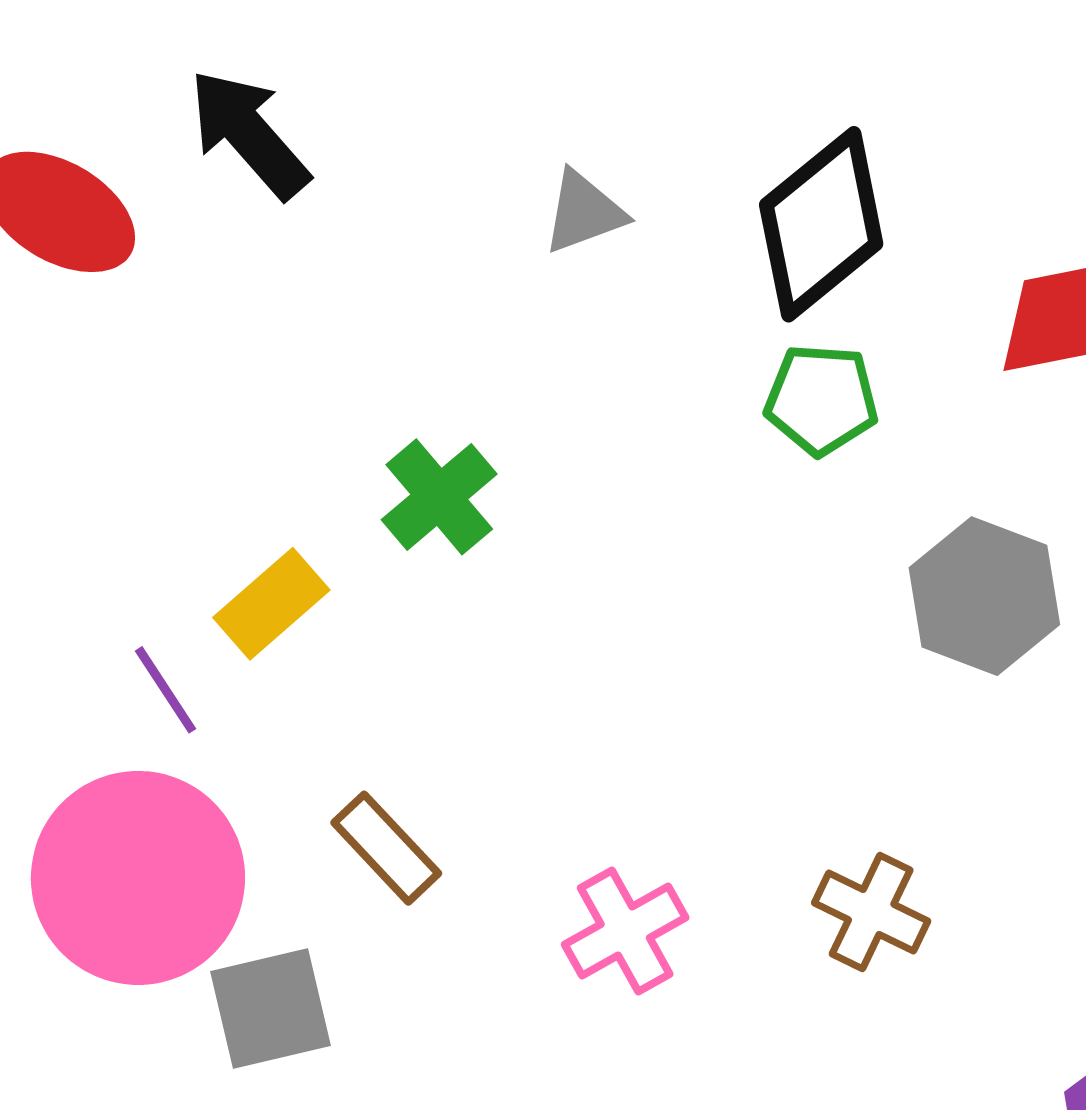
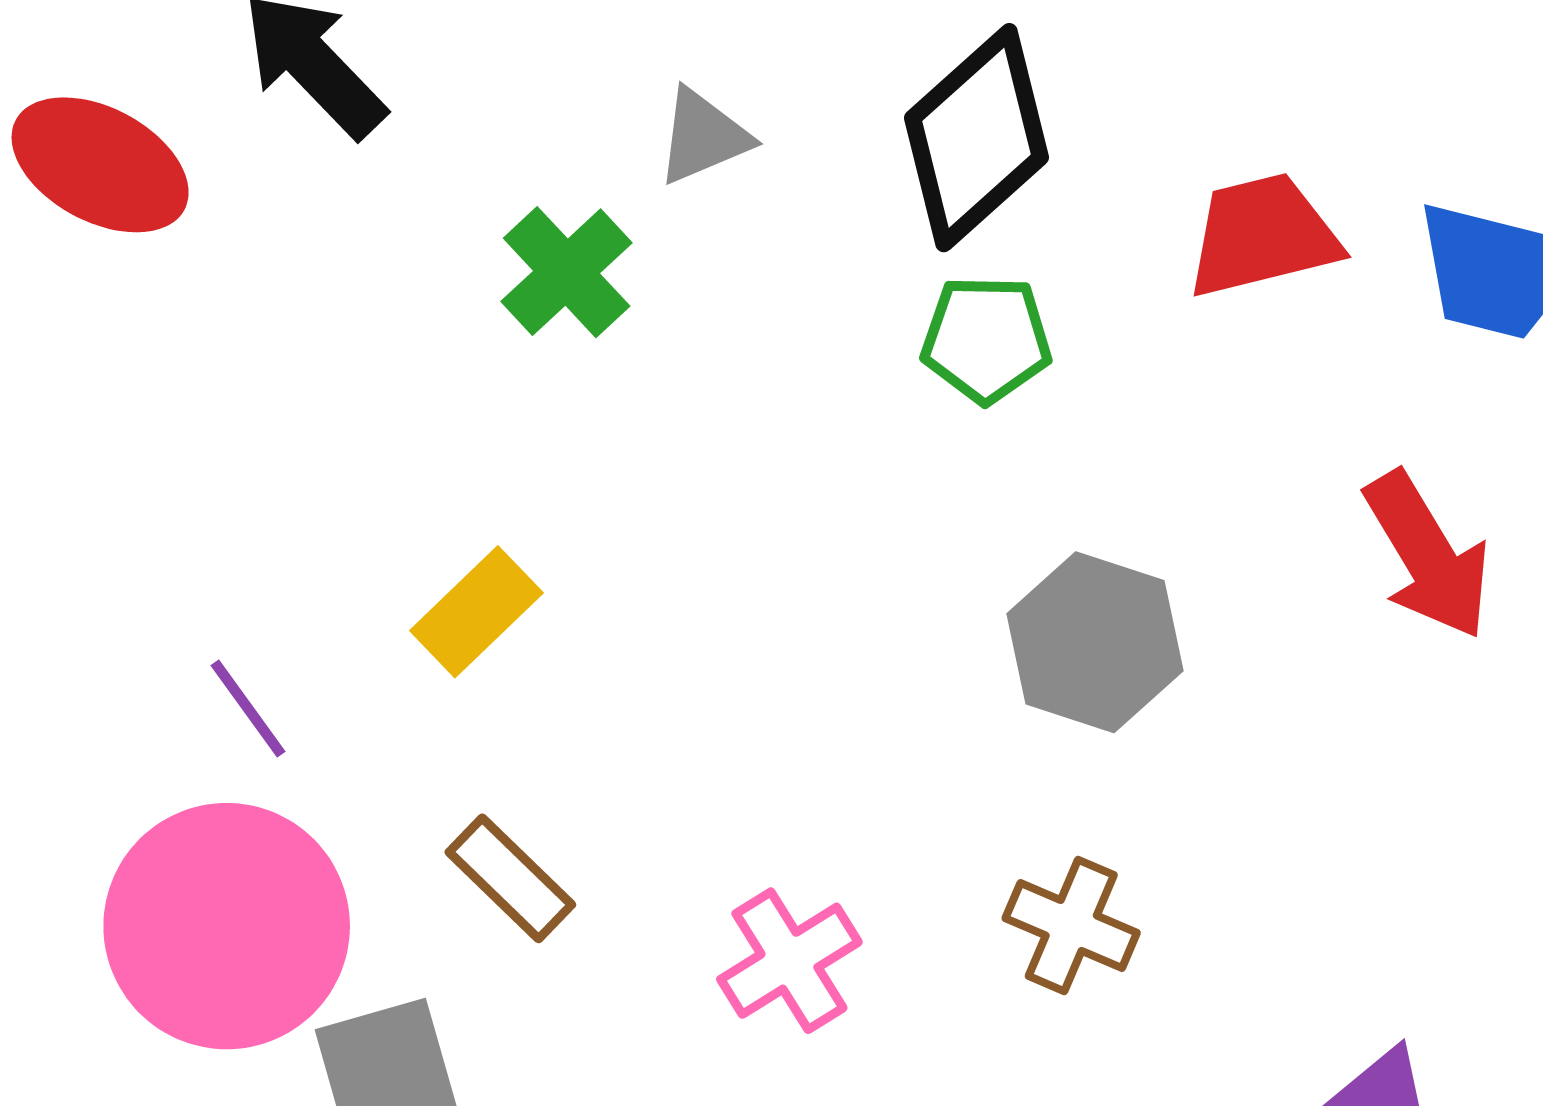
green cross: (439, 497) -> (567, 272), moved
gray hexagon: (984, 596) -> (1095, 642), moved
yellow rectangle: (271, 604) -> (476, 612), moved

